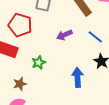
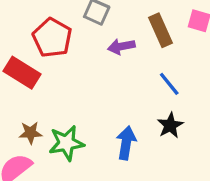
purple arrow: (64, 35) -> (121, 46), moved
green star: (39, 63) -> (66, 143), moved, size x1.5

